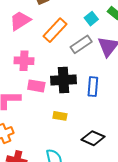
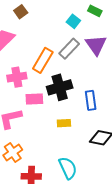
orange rectangle: (55, 30) -> (43, 60), moved
blue rectangle: (93, 87) -> (91, 100), moved

